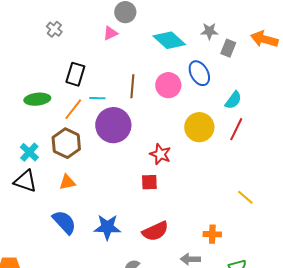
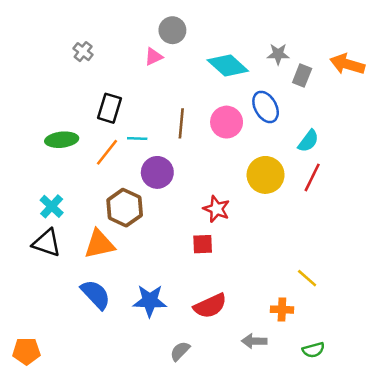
purple circle: (113, 125) -> (157, 172), size x0.7
brown hexagon: (66, 143) -> (125, 208), moved
orange triangle: (67, 182) -> (99, 244), size x1.5
yellow line: (245, 197) -> (307, 278), moved

